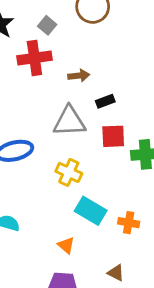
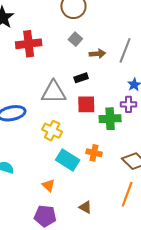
gray square: (47, 25) -> (75, 39), moved
brown arrow: (79, 76) -> (97, 54), moved
orange cross: (129, 223) -> (94, 153), moved

